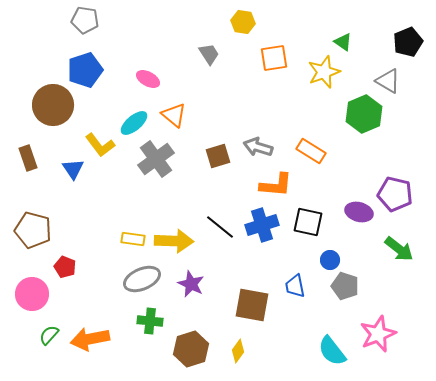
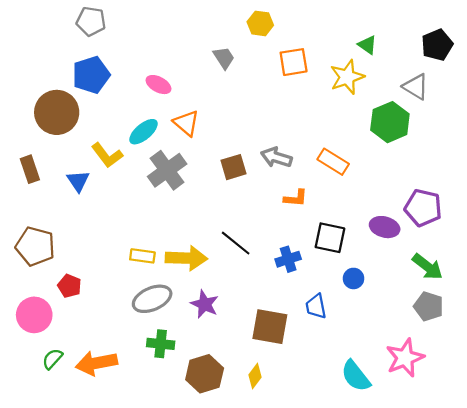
orange L-shape: (276, 185) -> (296, 198), size x0.7
blue cross: (262, 225) -> (288, 259), moved, size x0.7
gray pentagon: (345, 286) -> (429, 306), moved

